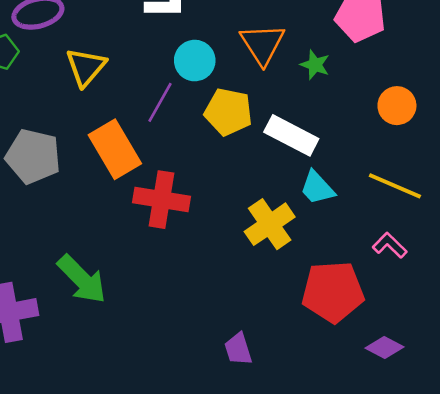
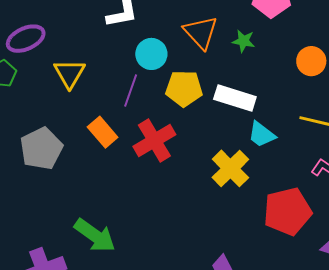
orange rectangle: (115, 149) -> (103, 132), size x0.7
gray pentagon: (33, 156) -> (41, 148), turned -30
red cross: (162, 200) -> (154, 140), moved, turned -30

